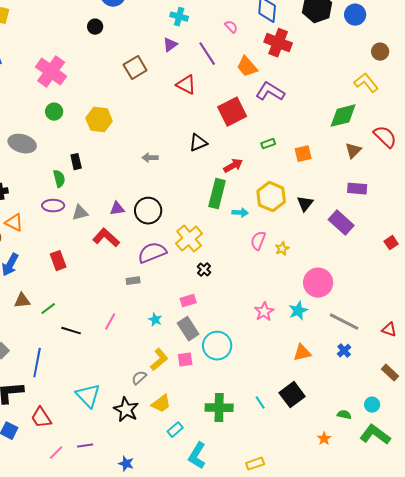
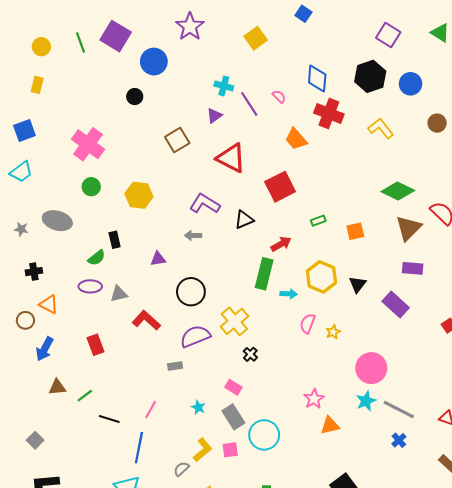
purple line: (207, 54) -> (249, 104), moved
yellow L-shape: (366, 83) -> (381, 128), moved
red triangle: (186, 85) -> (231, 158), size x1.4
purple L-shape: (270, 92) -> (205, 204), moved
green diamond: (343, 116) -> (398, 191), turned 40
brown triangle: (353, 151) -> (408, 228), size x1.5
green semicircle: (59, 179) -> (97, 258), turned 66
purple triangle: (117, 209) -> (158, 259), moved
pink rectangle: (188, 301) -> (233, 387), turned 49
cyan star: (298, 311) -> (366, 401), moved
orange triangle: (302, 353) -> (330, 425), moved
blue line: (37, 363) -> (139, 448), moved

